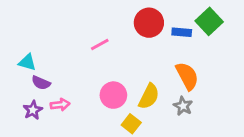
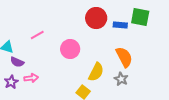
green square: (209, 21) -> (140, 17), turned -36
pink line: (100, 45) -> (37, 35), moved
pink circle: (113, 95) -> (70, 49), moved

